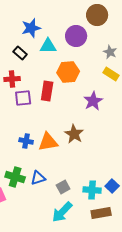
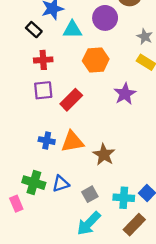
black rectangle: (20, 53) -> (34, 30), moved
red cross: (12, 79) -> (43, 60), moved
red rectangle: (47, 91) -> (71, 100), moved, turned 36
brown star: (74, 134) -> (104, 155), moved
brown rectangle: (101, 213) -> (134, 225), turned -36

